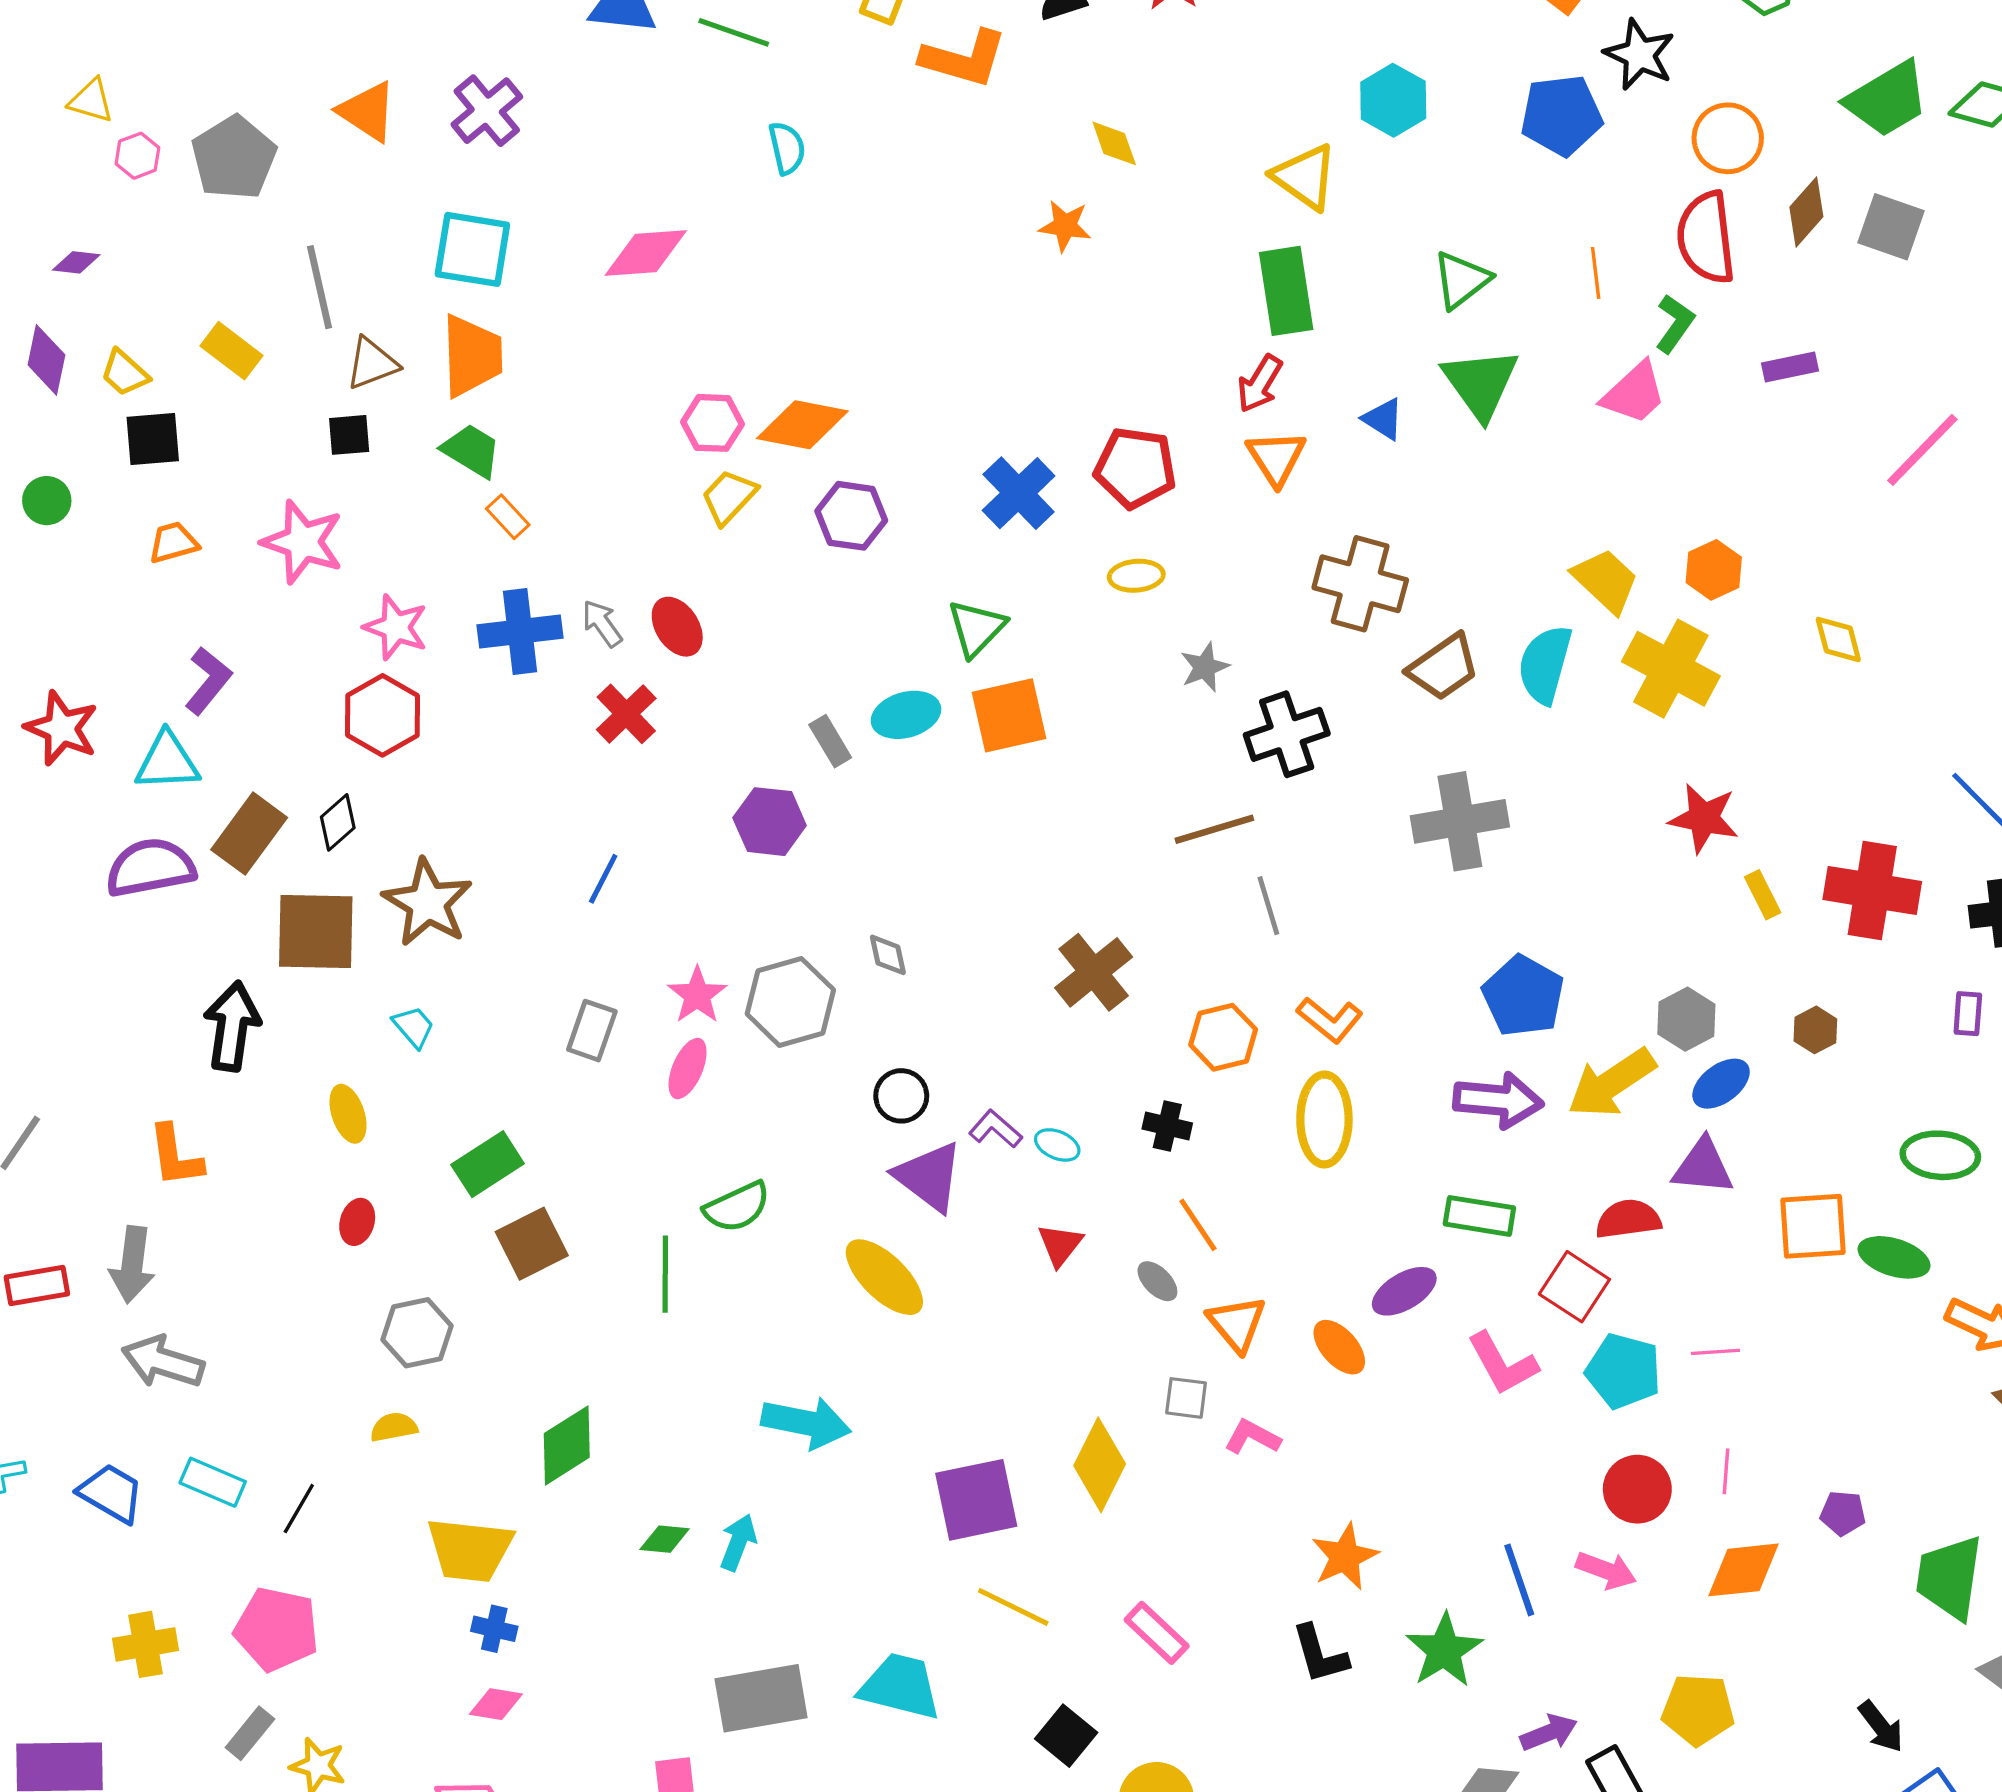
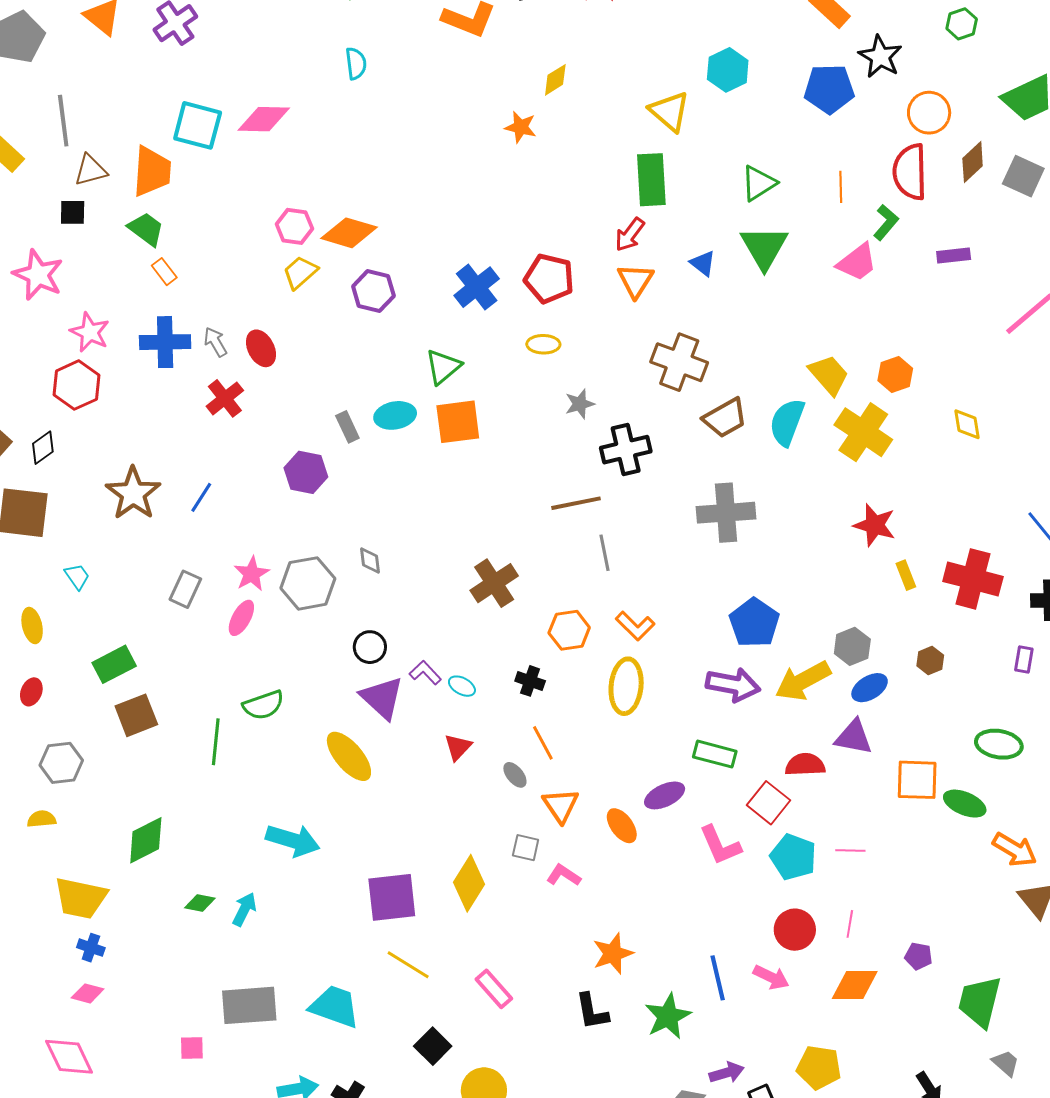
yellow diamond: (1114, 143) -> (555, 80), turned 72
cyan square: (472, 249) -> (198, 125), moved
brown star: (428, 903) -> (133, 493), moved

